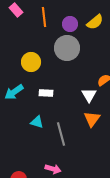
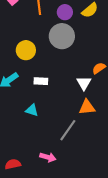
orange triangle: (92, 119) -> (87, 107), turned 48
gray line: (61, 134) -> (68, 130), moved, turned 50

